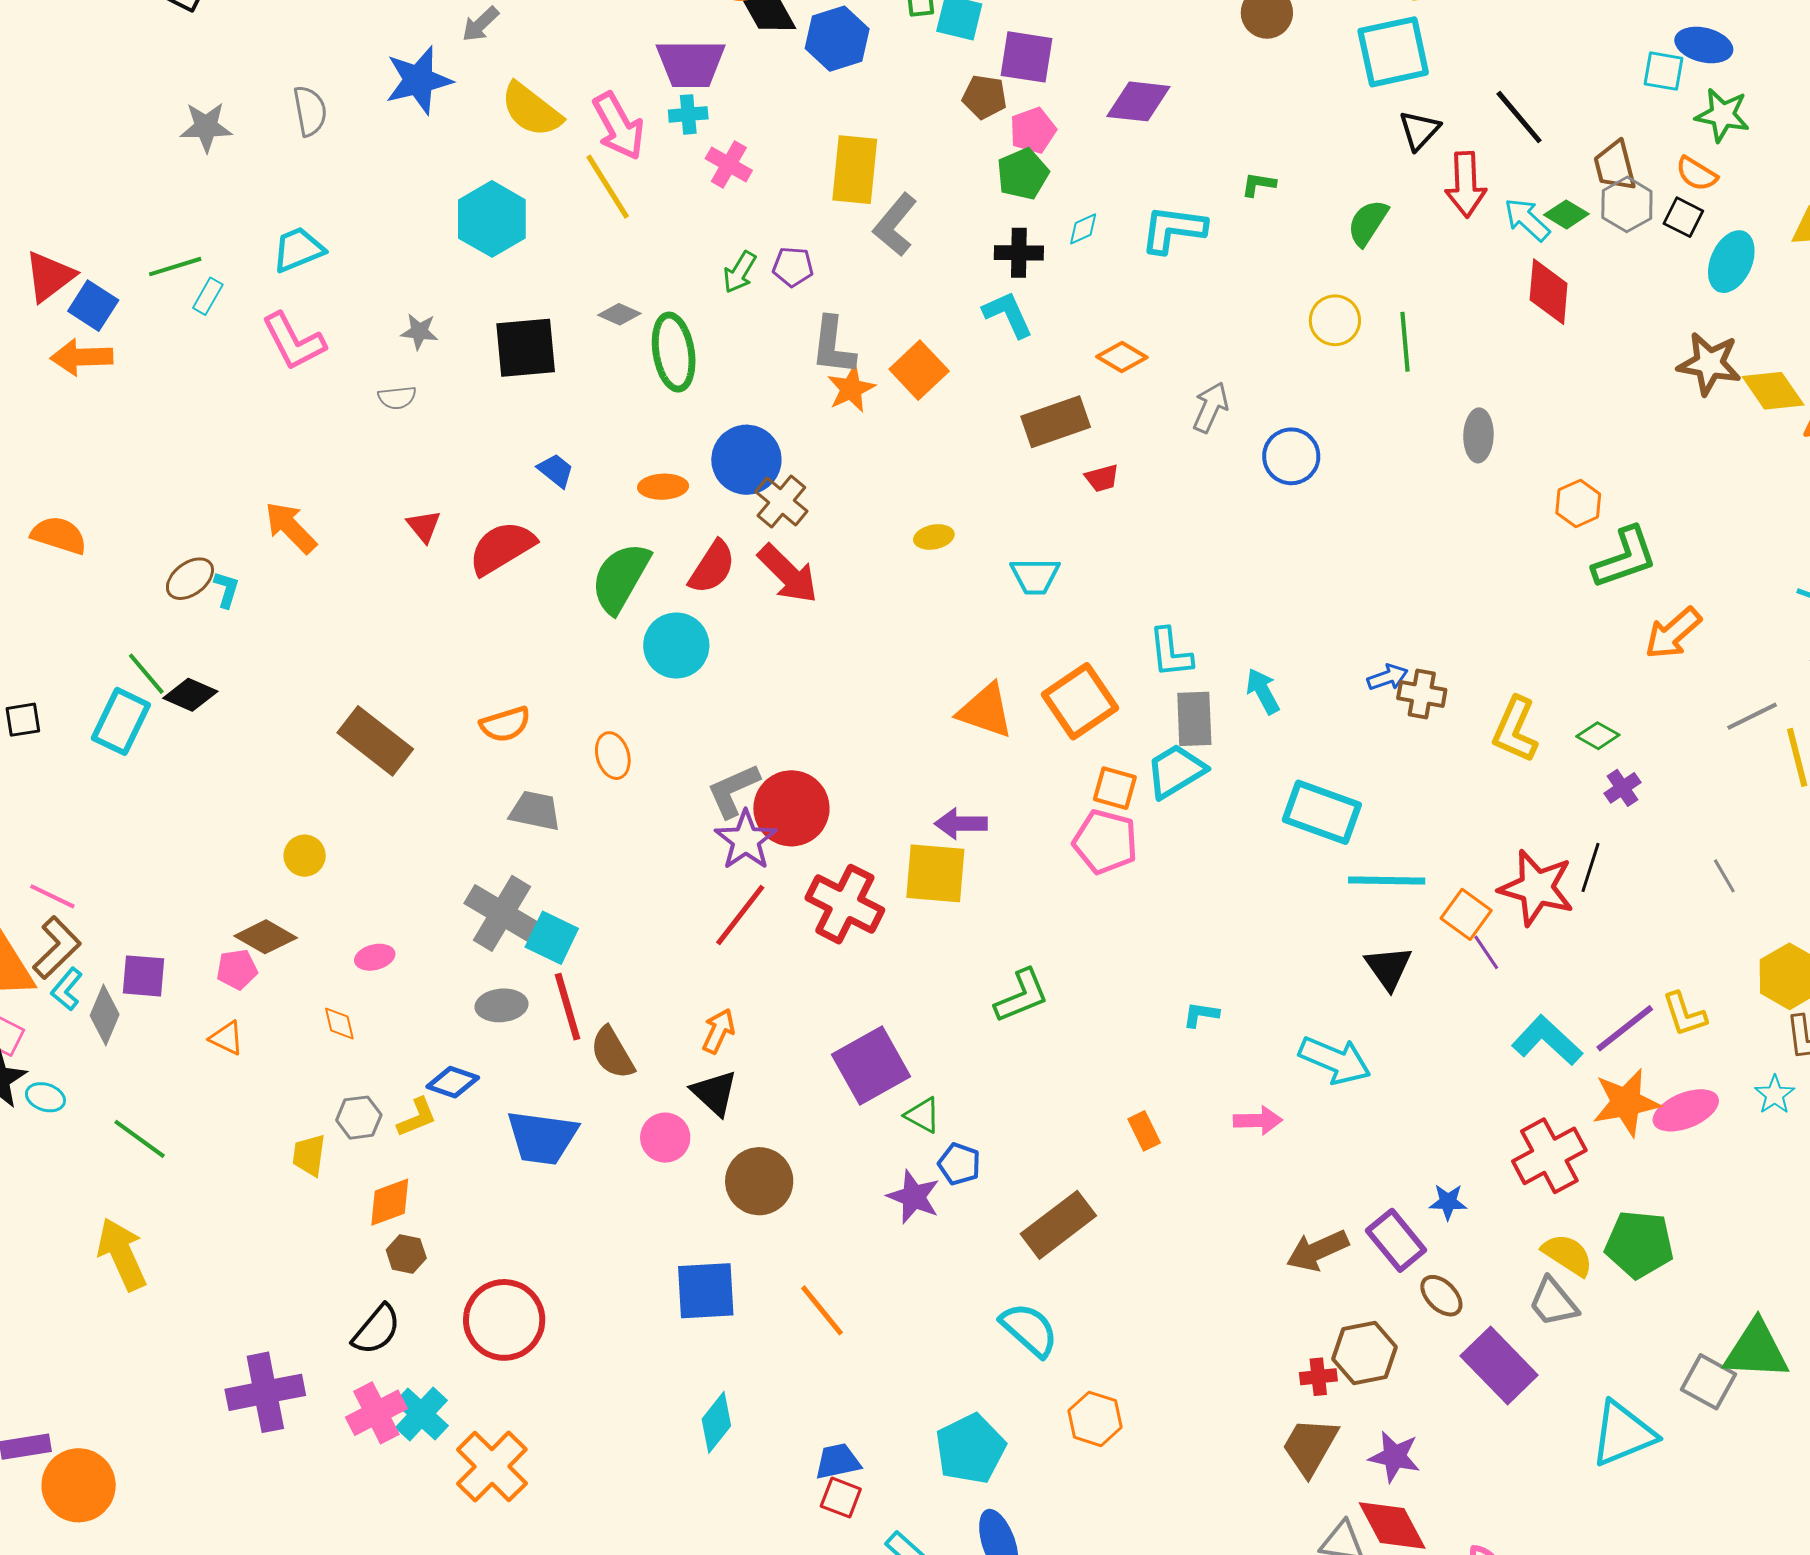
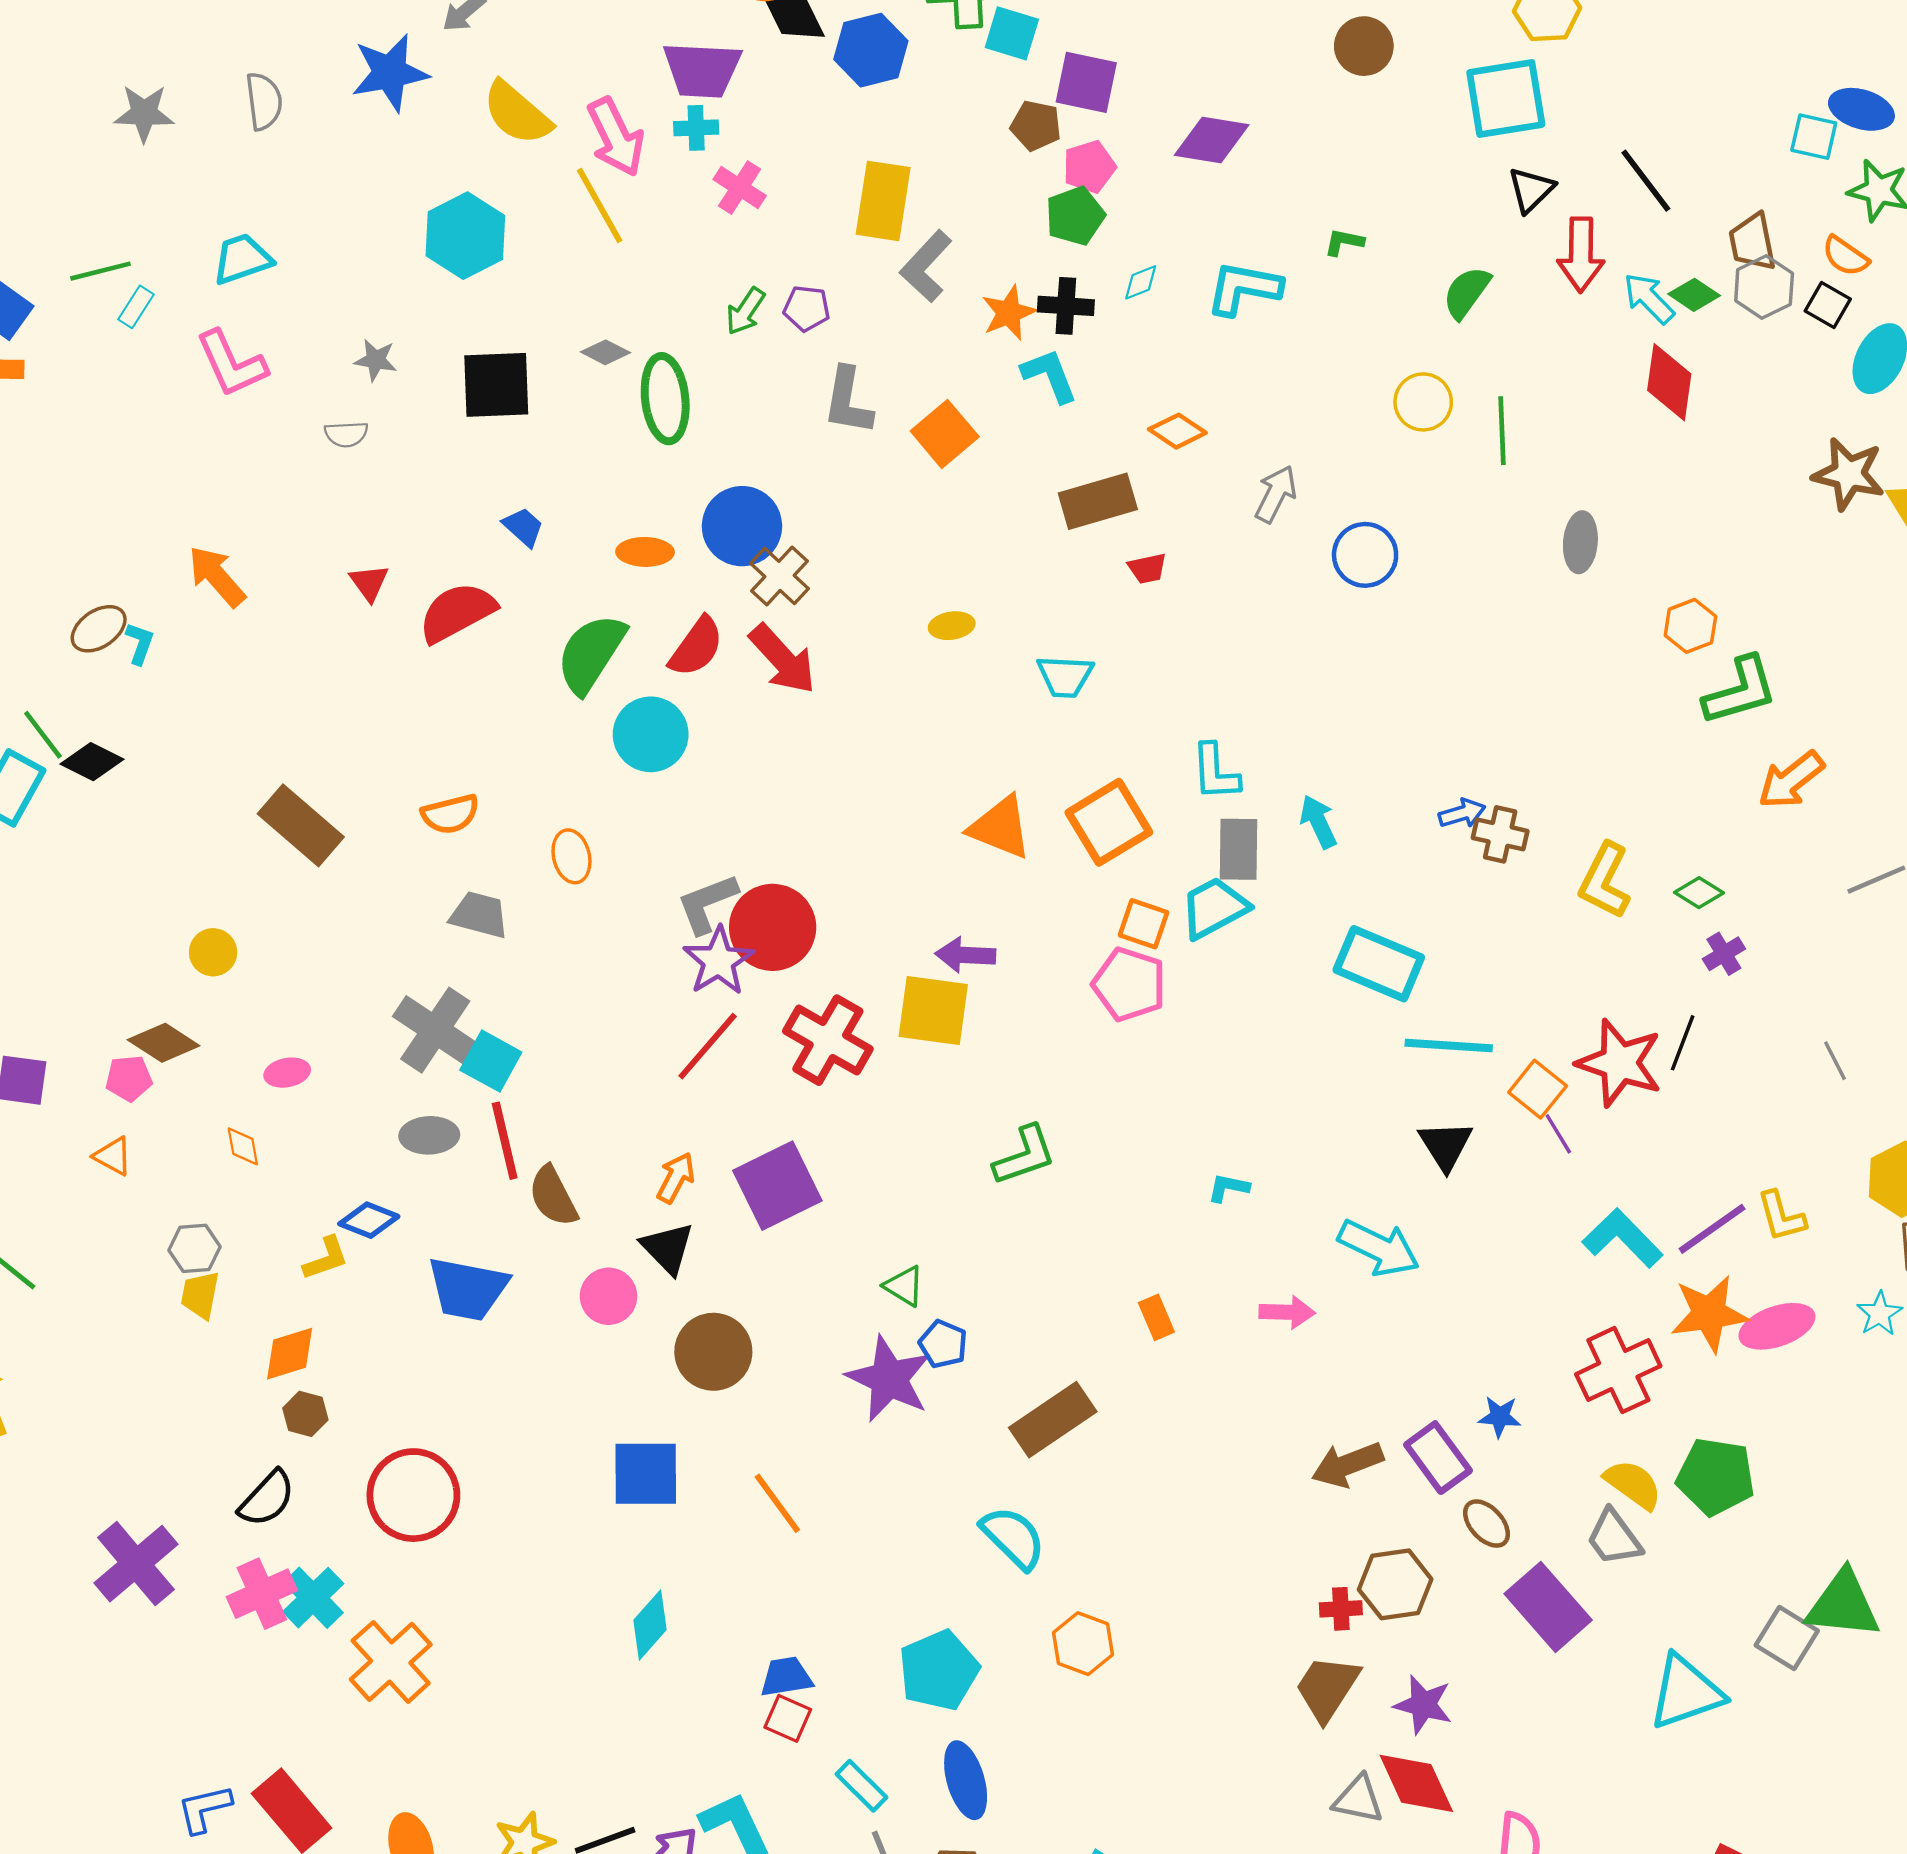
orange star: (851, 389) -> (1009, 313), moved
purple square: (871, 1066) -> (777, 1186), moved
gray hexagon: (359, 1118) -> (194, 1248), moved
purple star: (914, 1197) -> (889, 1379), size x1.4
purple cross: (265, 1392) -> (136, 1564), turned -32

